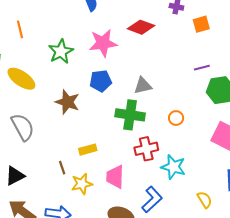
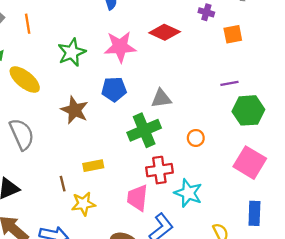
green cross: (130, 115) -> (144, 130), turned -36
pink trapezoid: (115, 177) -> (137, 198), moved

